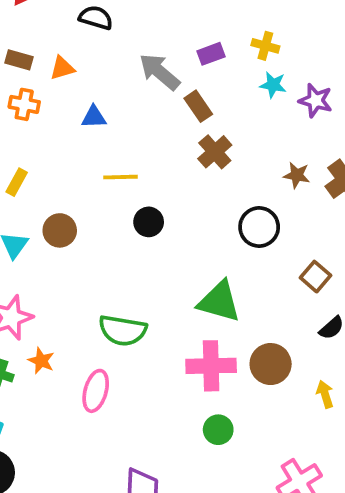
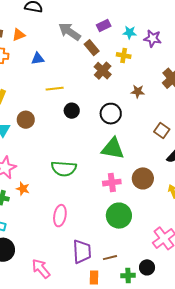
yellow cross: (265, 46) -> (124, 56), moved
purple rectangle: (211, 54) -> (104, 26), moved
brown star: (297, 175) -> (138, 91), moved
black circle: (259, 227) -> (111, 114), moved
pink cross: (211, 366) -> (112, 183), size x0.7
pink ellipse: (96, 391) -> (60, 216), moved
green circle: (218, 430) -> (119, 216), size x1.6

